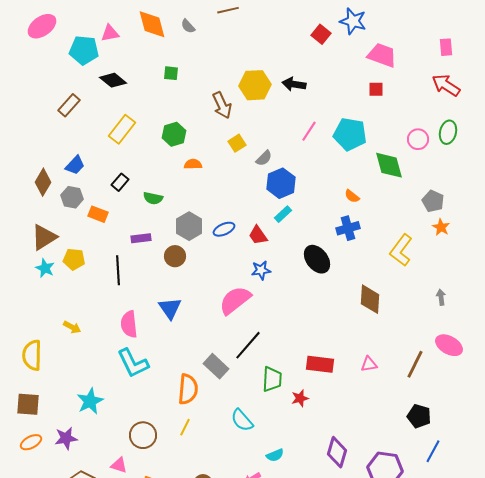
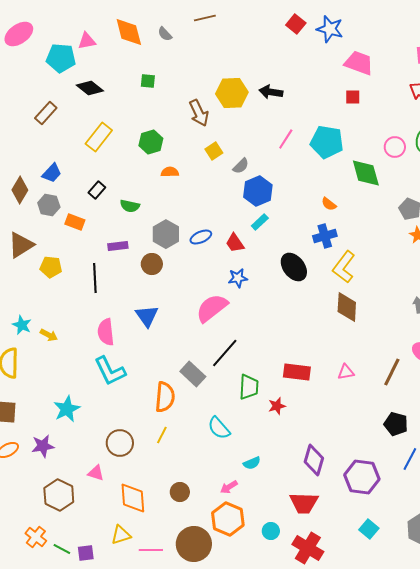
red square: (321, 34) -> (296, 24), moved
yellow L-shape: (401, 250) -> (344, 267), moved
cyan star: (45, 268) -> (22, 325), moved

